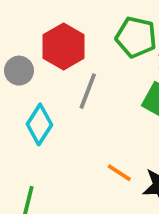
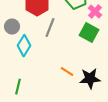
gray circle: (19, 71) -> (12, 27), moved

